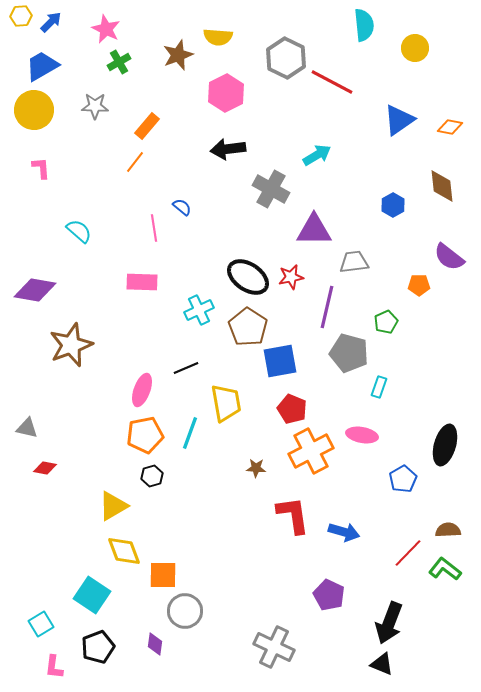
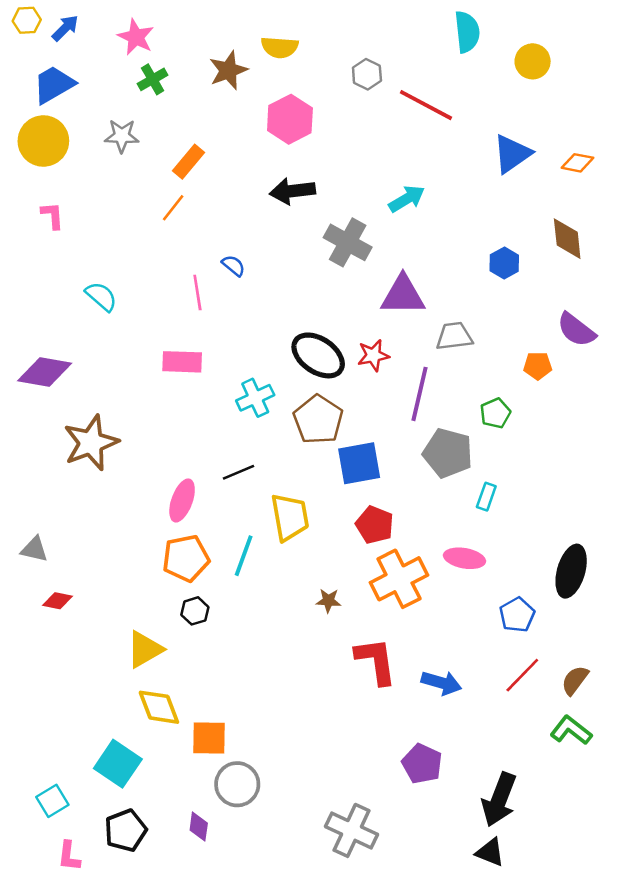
gray hexagon: (286, 58) -> (367, 74), size x0.6
brown semicircle: (448, 530) -> (575, 680), turned -50
red line: (408, 553) -> (522, 675), moved

